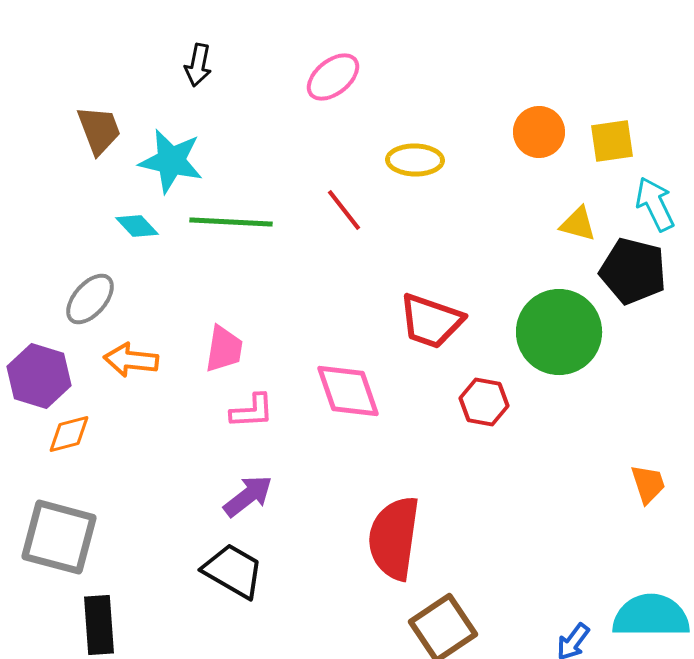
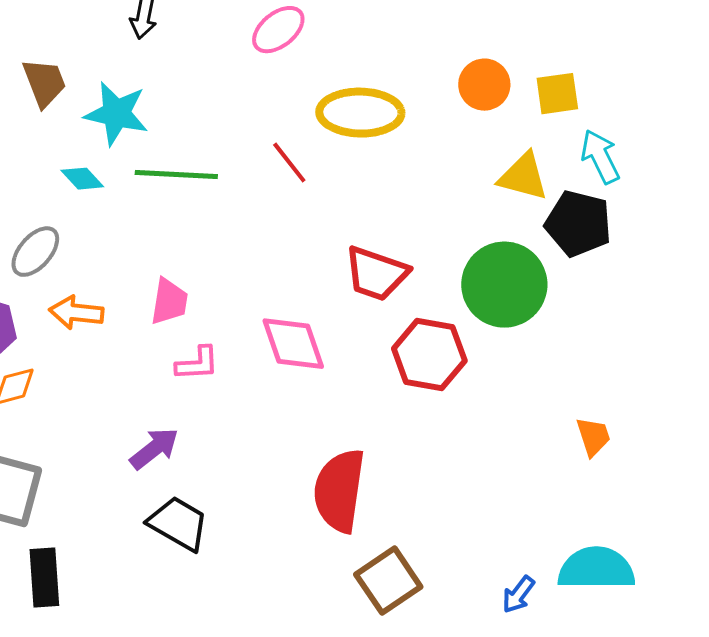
yellow ellipse: (415, 160) -> (360, 113), size x1.5
yellow triangle: (578, 224) -> (523, 177), size x1.4
red hexagon: (484, 402) -> (429, 355), size x1.5
purple arrow: (248, 496) -> (154, 449), moved

